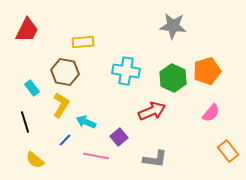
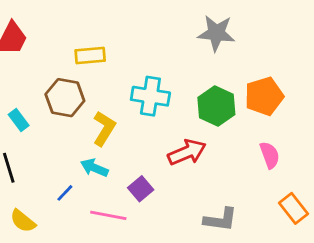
yellow L-shape: (61, 105) -> (104, 128), moved
pink semicircle: (211, 113) -> (270, 155), turned -60
gray L-shape: (155, 159) -> (221, 220), moved

